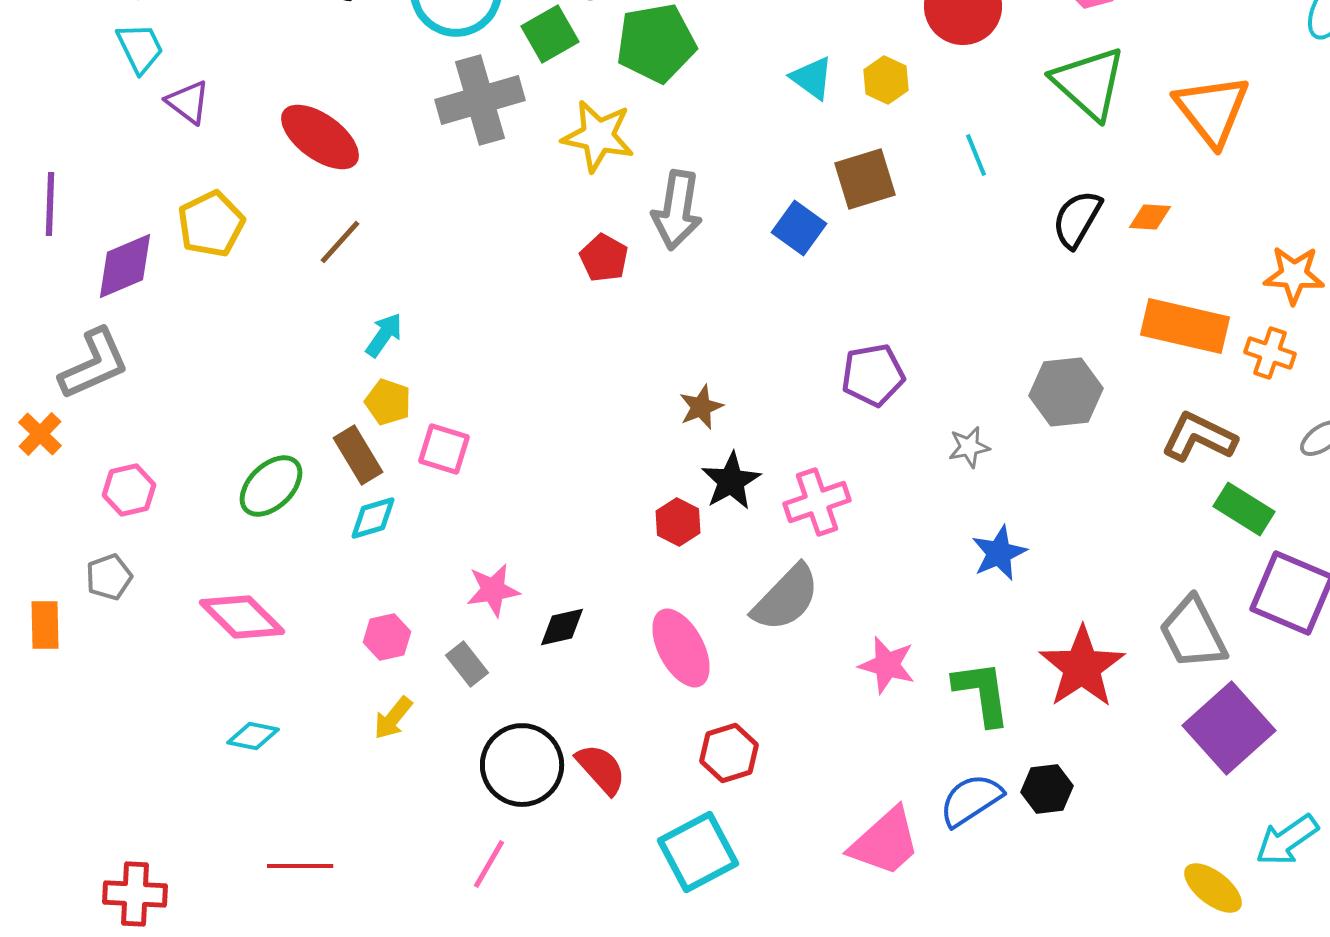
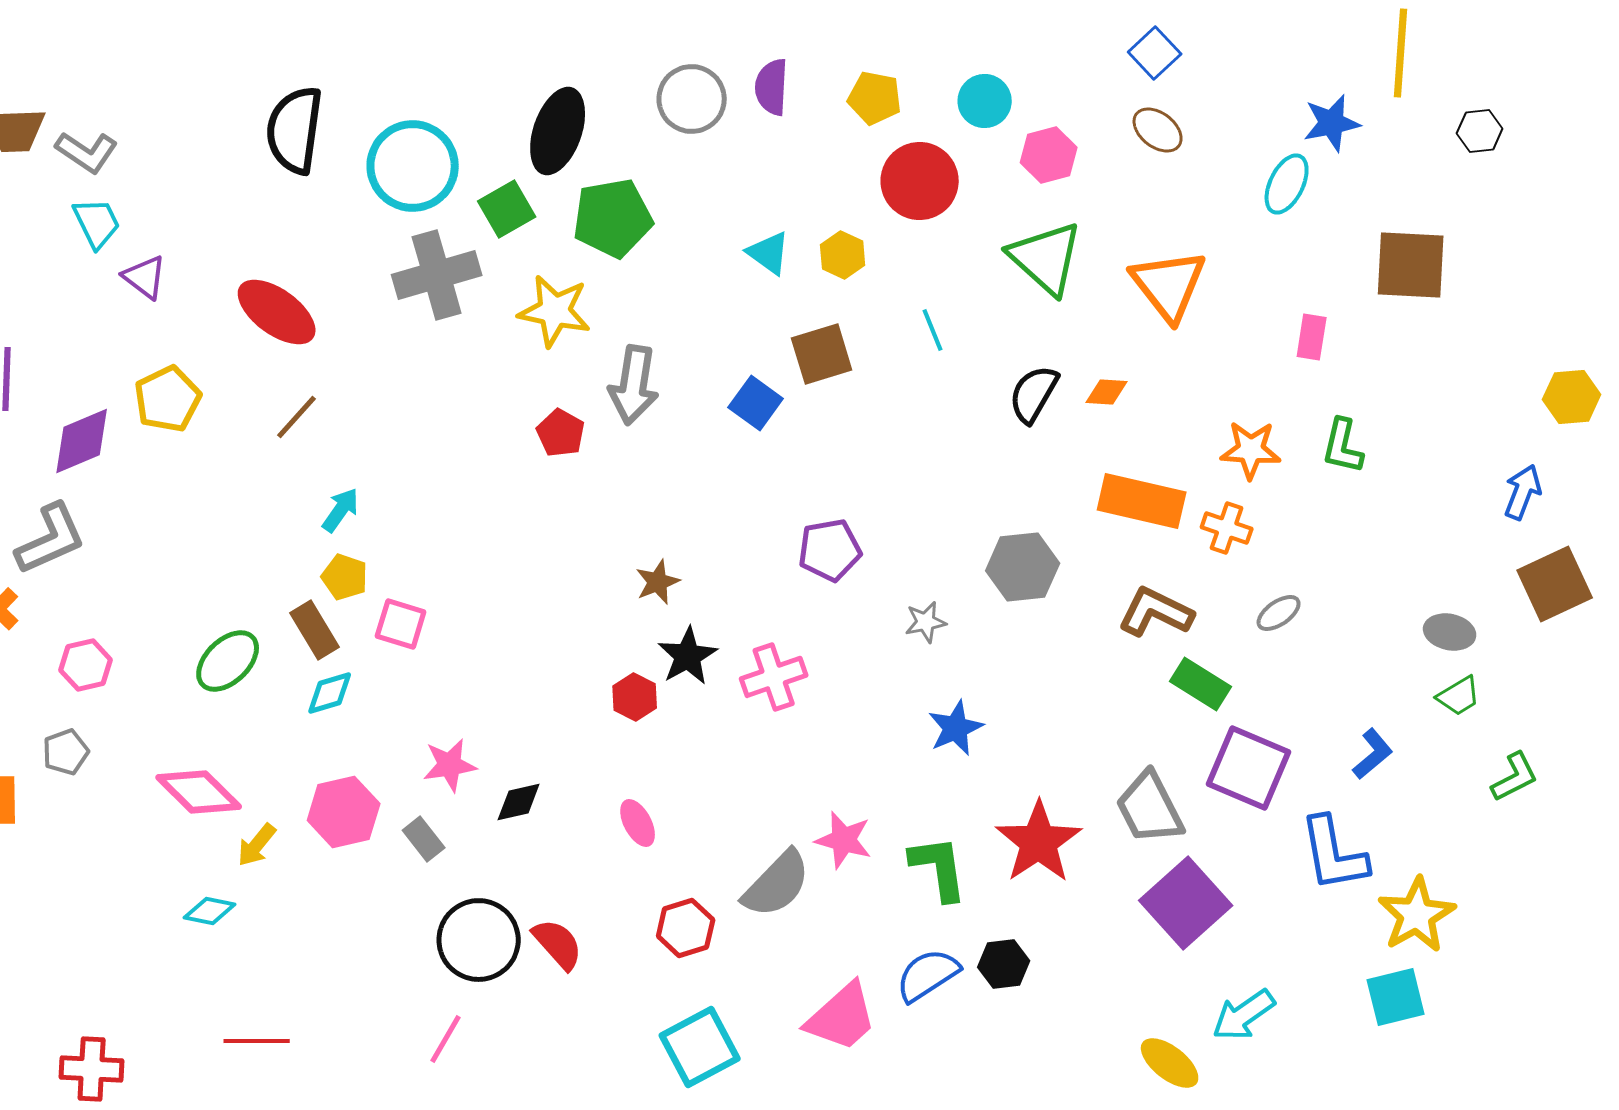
gray semicircle: (786, 598) -> (777, 884), moved
pink hexagon: (387, 637) -> (344, 812), size x1.5
pink ellipse: (681, 648) -> (638, 823), size x0.6
yellow arrow: (393, 718) -> (257, 845), moved
cyan square: (698, 852) -> (700, 1047), moved

